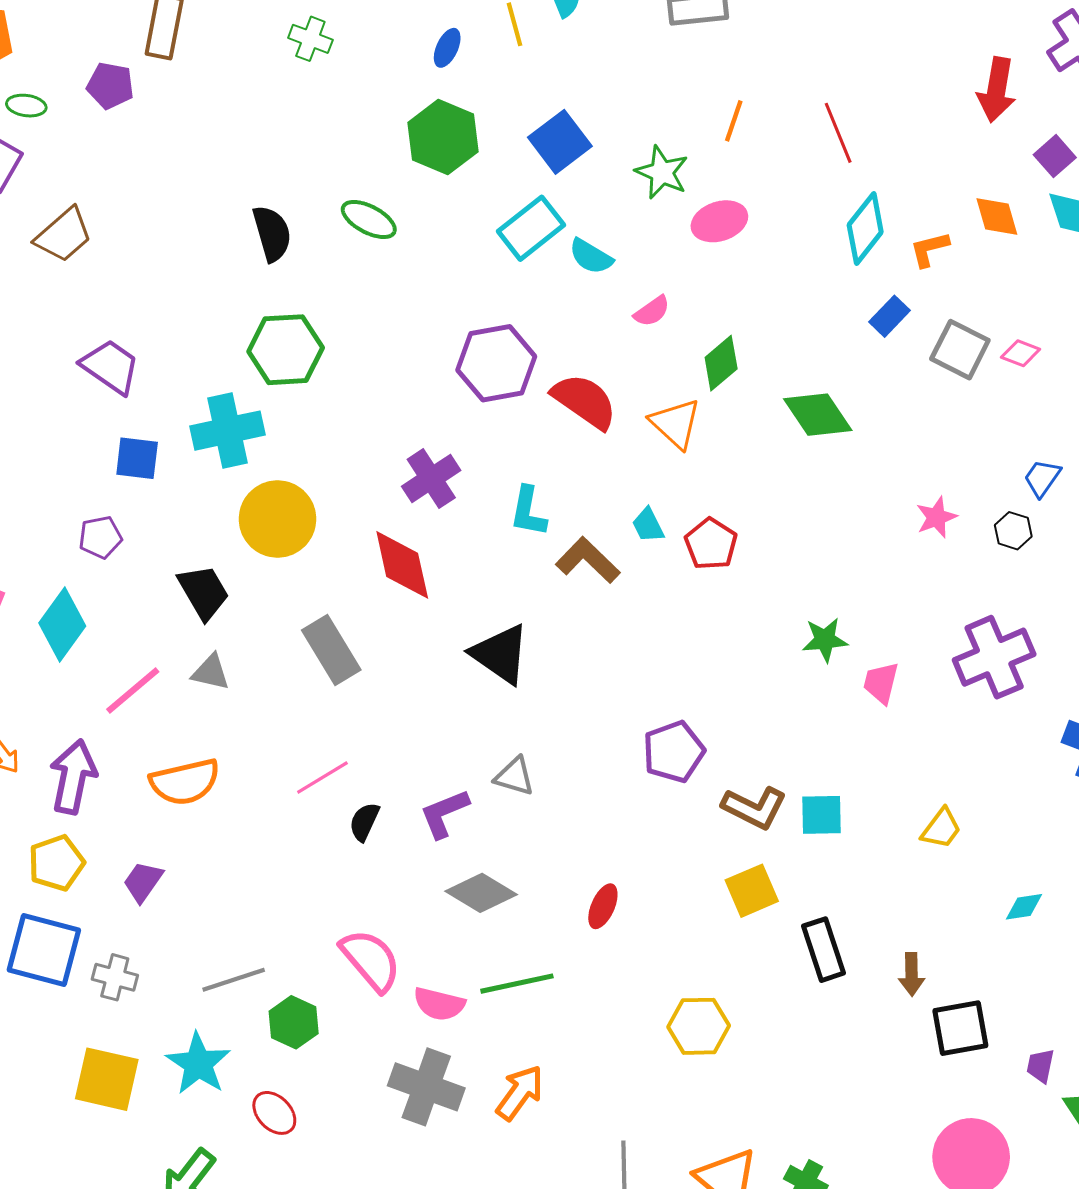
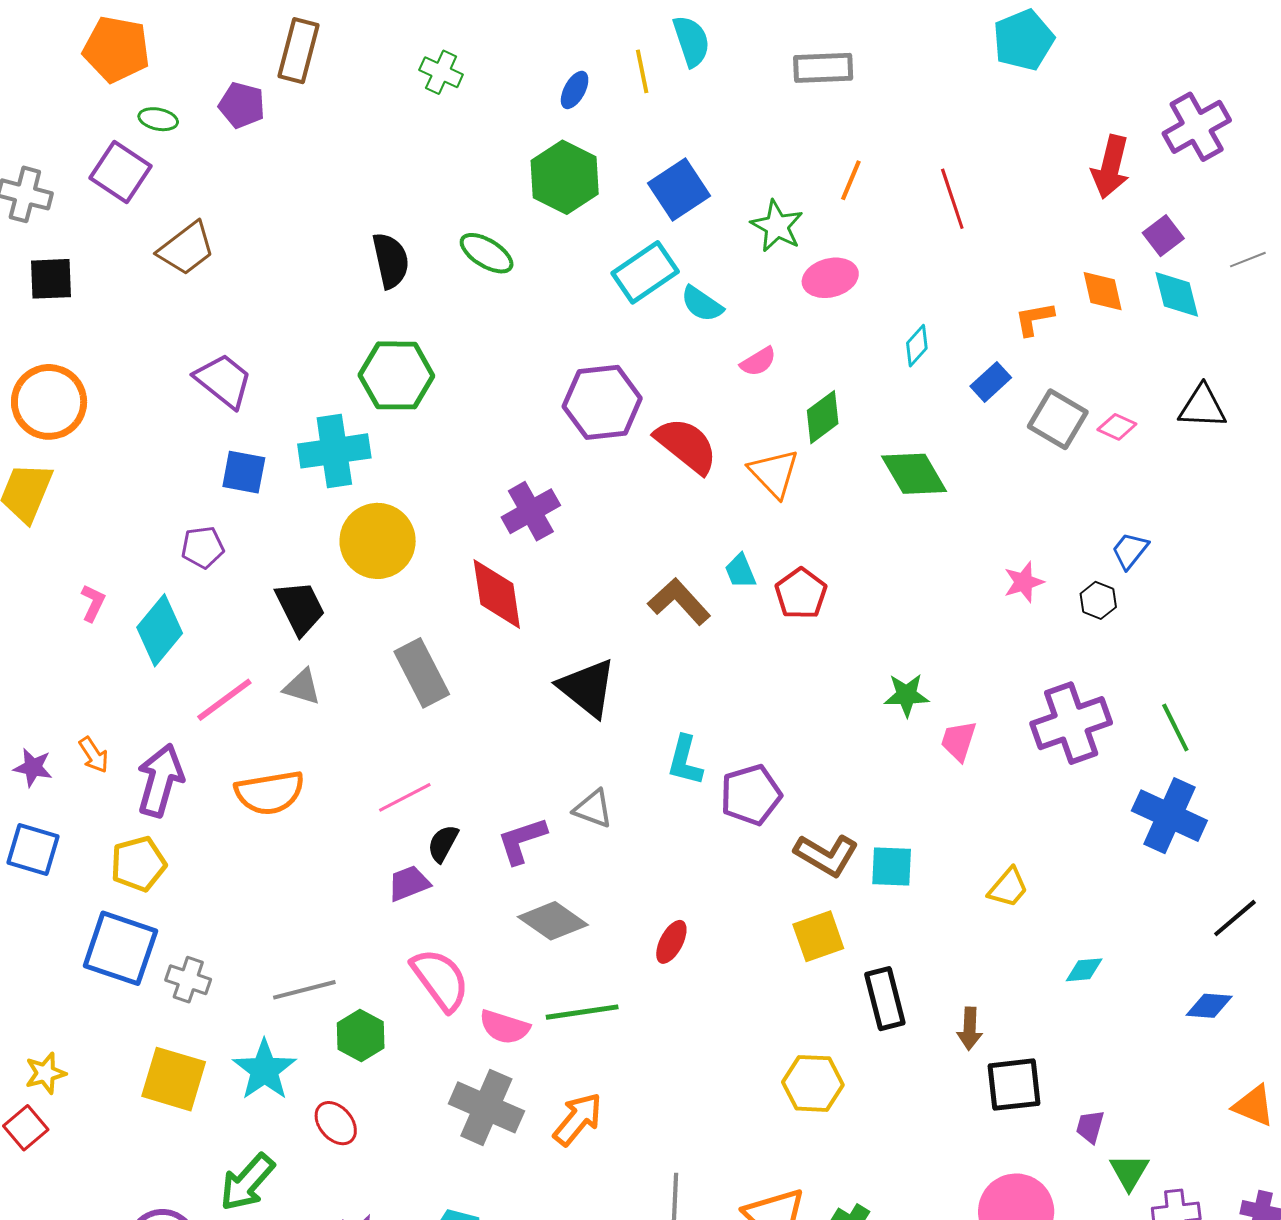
cyan diamond: (865, 228) -> (917, 346), moved, size x0.6
cyan L-shape: (528, 512) -> (685, 760), moved
purple trapezoid: (143, 882) -> (409, 883), moved, turned 30
yellow hexagon: (699, 1026) -> (813, 1083), moved

